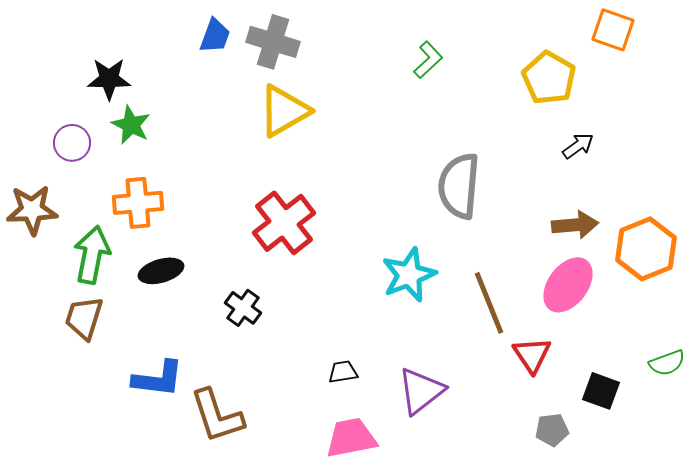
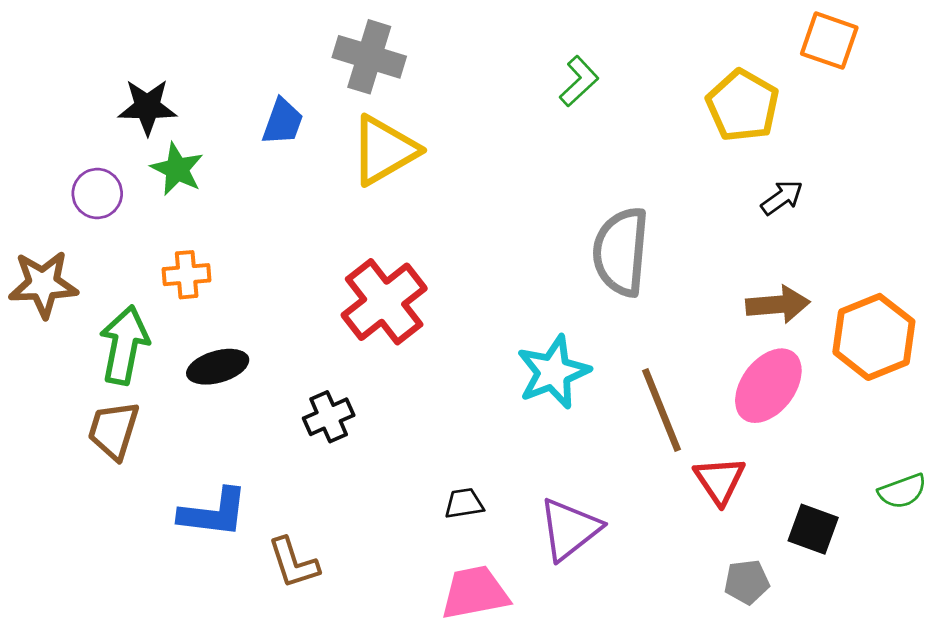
blue trapezoid: (215, 36) -> (283, 122), moved
orange cross: (138, 203) -> (187, 275), size x0.7
black cross: (243, 308) -> (329, 417), turned 30
brown L-shape: (217, 416) -> (293, 563), size x0.7

